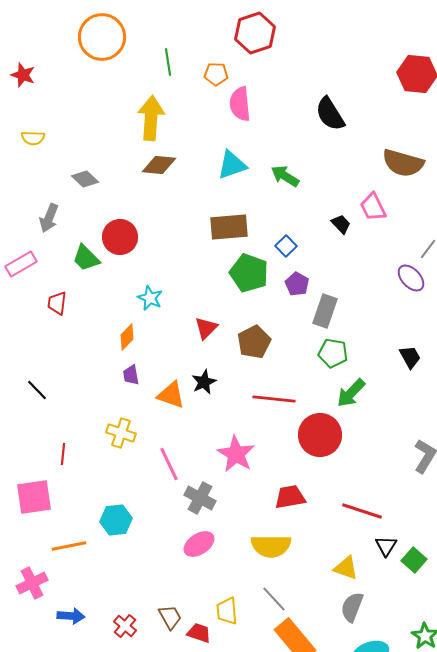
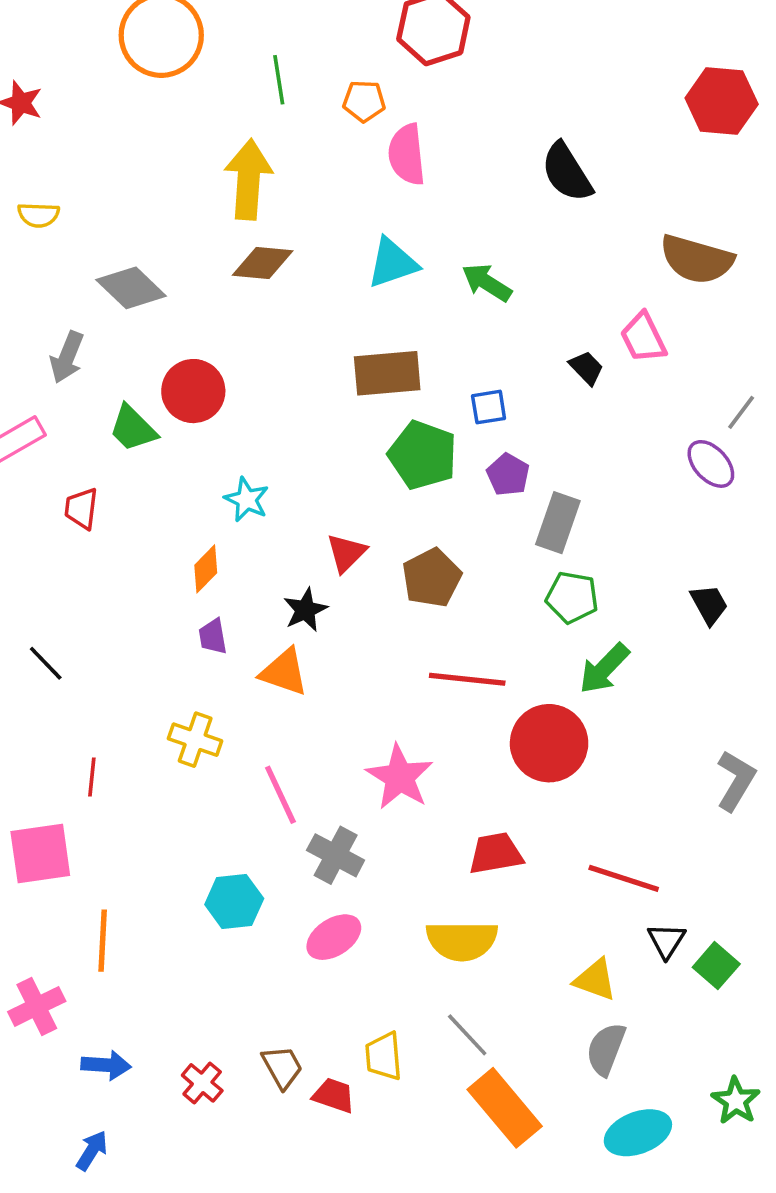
gray diamond: (85, 179) -> (131, 288), size x1.4
blue square: (286, 246) -> (489, 407), turned 35
black star: (204, 382) -> (305, 610), moved
cyan hexagon: (116, 520) -> (234, 902), moved
orange line: (69, 546) -> (103, 941), turned -76

